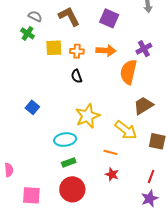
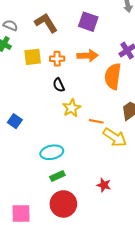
yellow star: (88, 116) -> (72, 108), moved, size x0.7
orange line: (110, 152) -> (96, 121), moved

